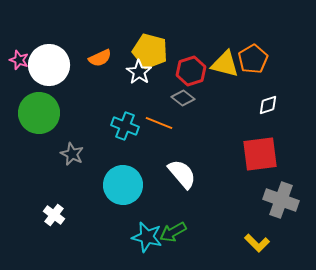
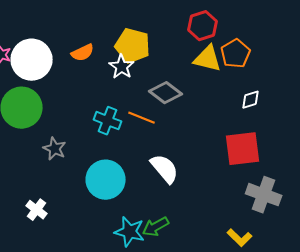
red hexagon: (191, 71) -> (203, 26), moved
gray diamond: (183, 98) -> (166, 93), size x1.4

